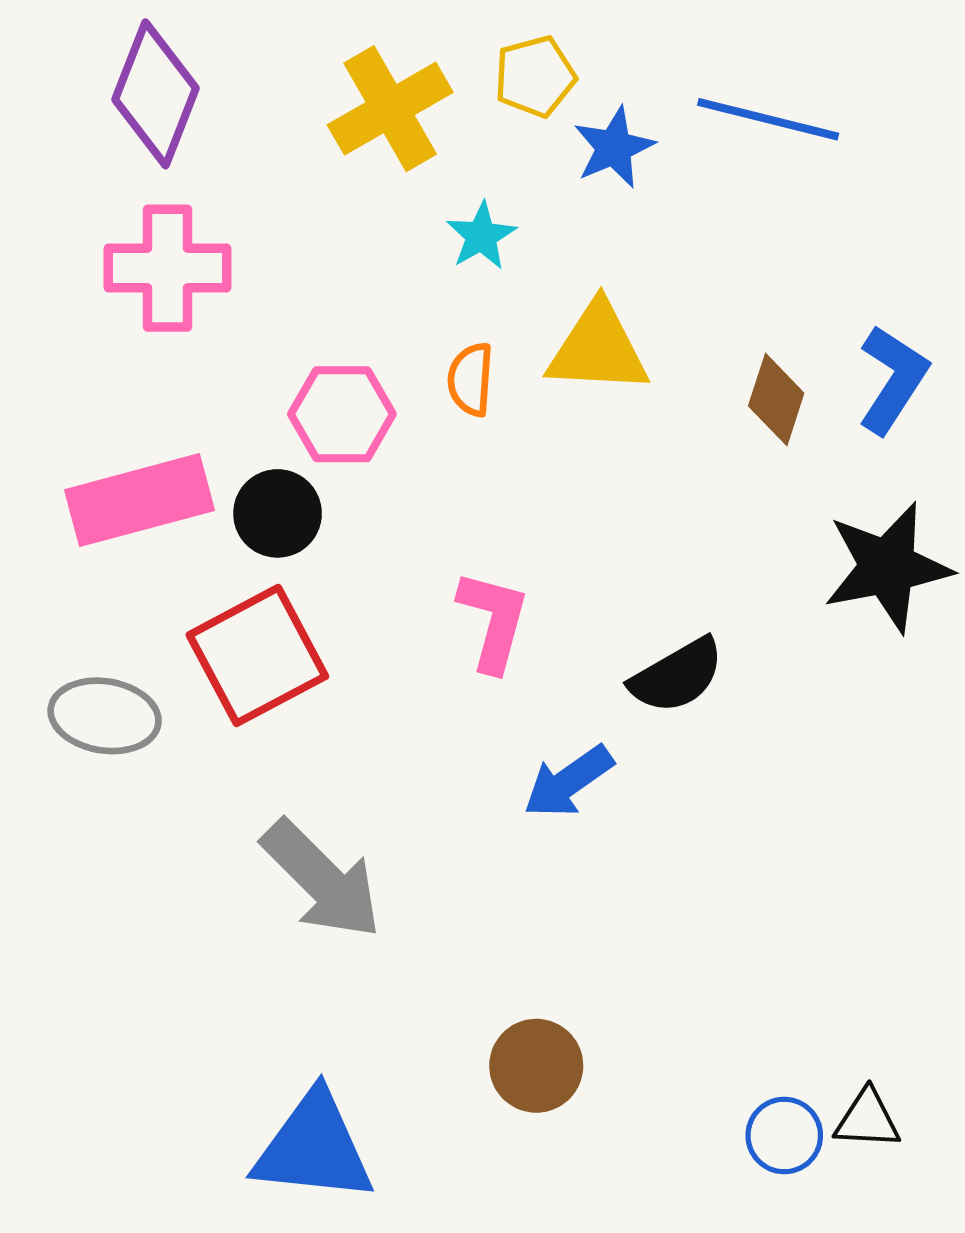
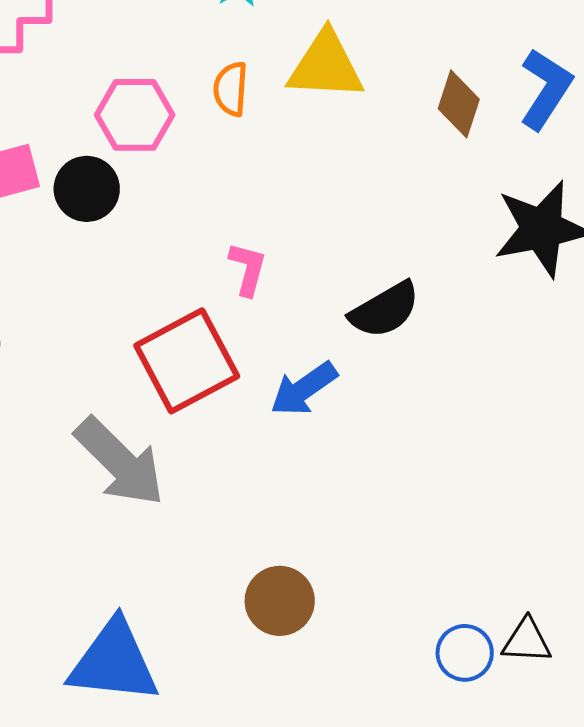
pink L-shape: (493, 621) -> (248, 269), size x0.7
red square: (257, 656) -> (187, 361), moved

